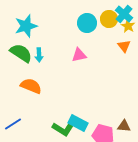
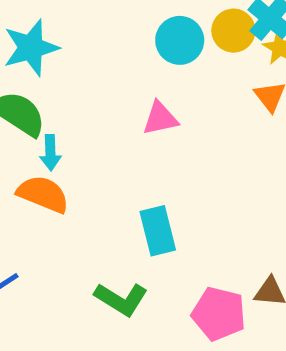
cyan arrow: (39, 55) -> (50, 153), moved
cyan rectangle: (78, 123) -> (158, 231), moved, turned 48

